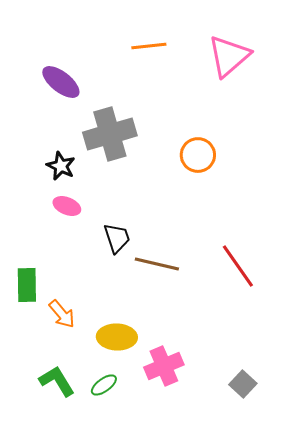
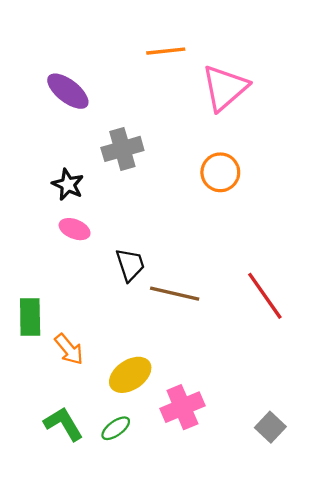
pink triangle: (229, 56) -> (225, 88), moved
gray cross: (110, 134) -> (122, 149), size x0.7
yellow ellipse: (117, 337) -> (130, 375), turned -36

